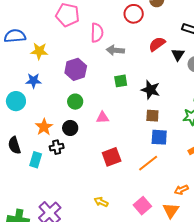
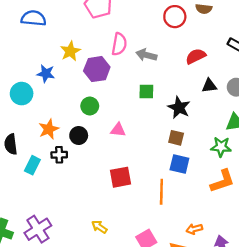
pink semicircle: (97, 33) -> (119, 44), moved
yellow star: (39, 51) -> (70, 51), moved, turned 30
black triangle: (178, 55) -> (209, 86), moved, turned 40
orange line: (148, 163) -> (161, 192), turned -60

